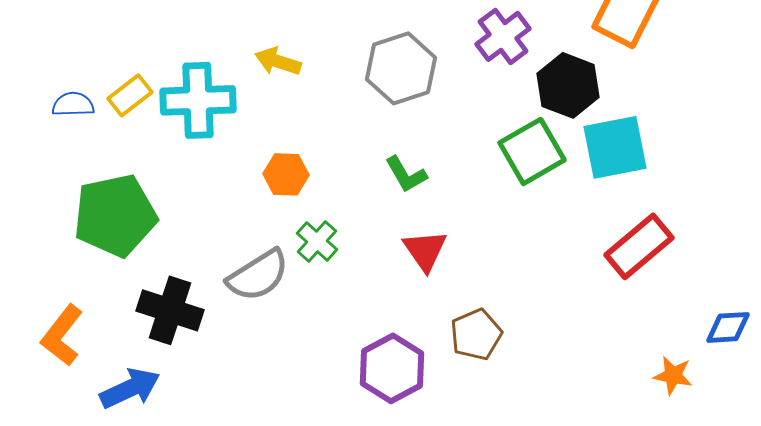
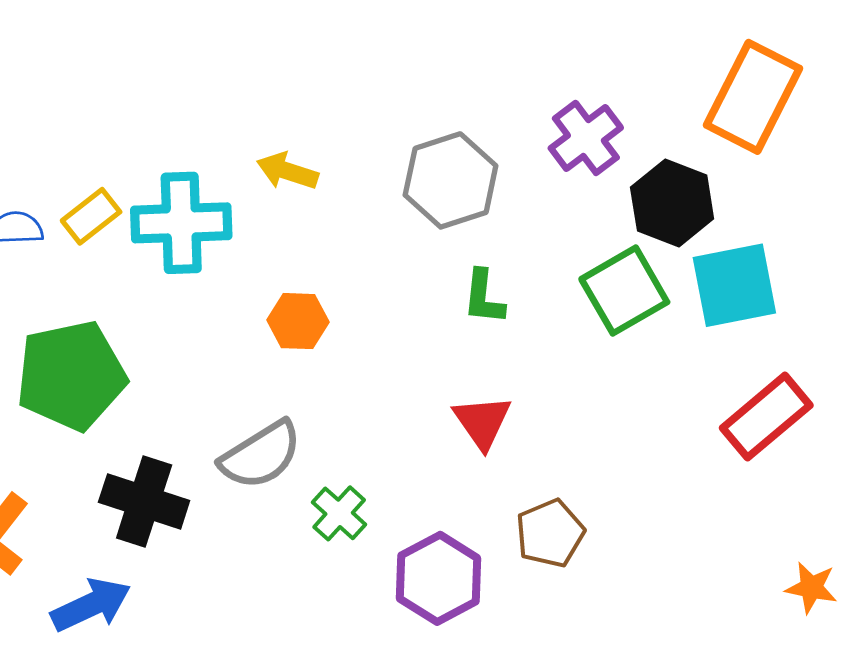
green L-shape: (406, 174) -> (484, 297), moved, turned 36
green cross: (317, 241) -> (339, 513), moved

